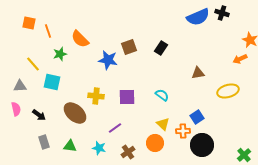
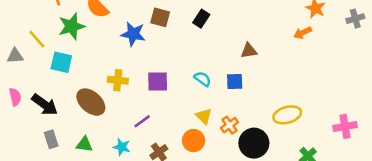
brown square: (129, 47) -> (160, 17), turned 35
green star: (60, 54) -> (72, 26), size x1.5
gray triangle: (20, 86) -> (15, 56), moved
yellow ellipse: (228, 91) -> (287, 115), moved
black arrow: (39, 115) -> (45, 105), size x1.5
blue square: (197, 117) -> (235, 82), moved, turned 32
orange cross: (183, 131) -> (229, 125), turned -32

